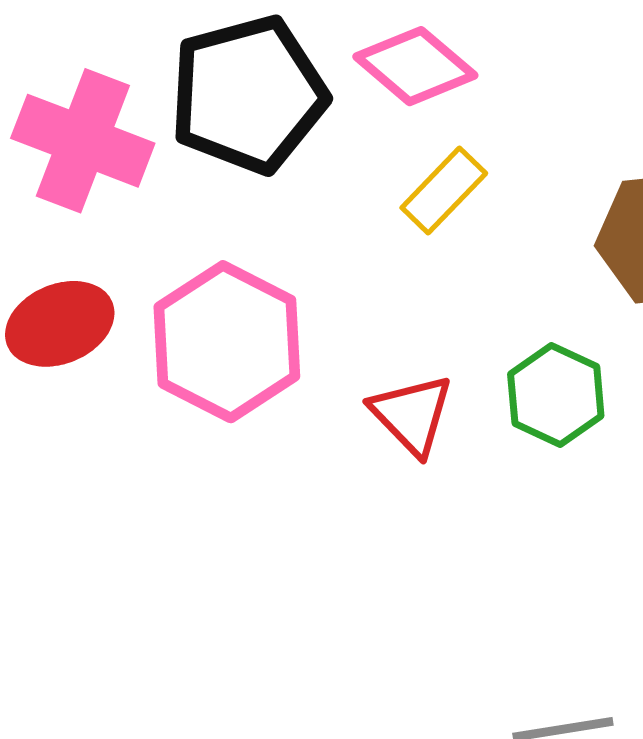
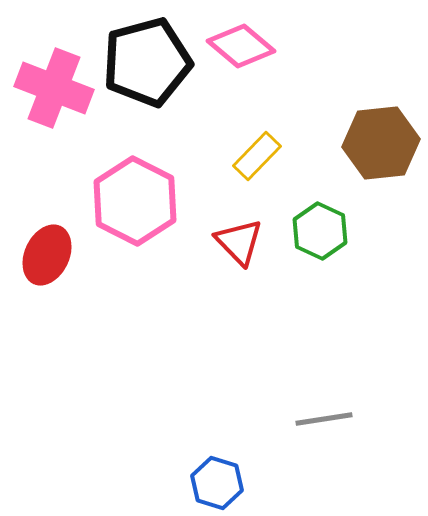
yellow rectangle: (444, 191) -> (257, 156), moved
red ellipse: (60, 324) -> (47, 255), moved, turned -42

